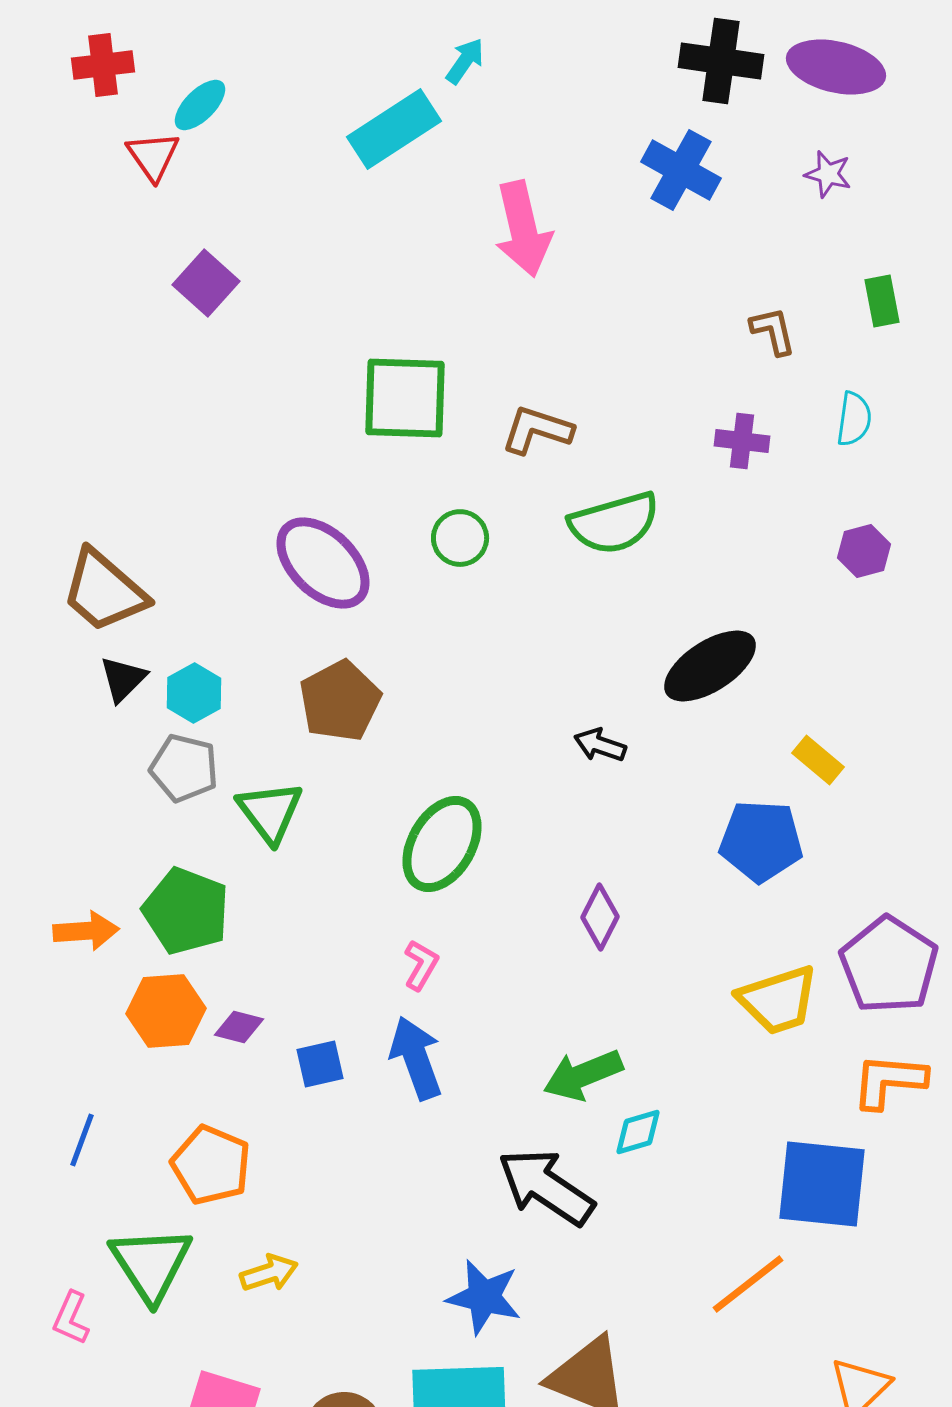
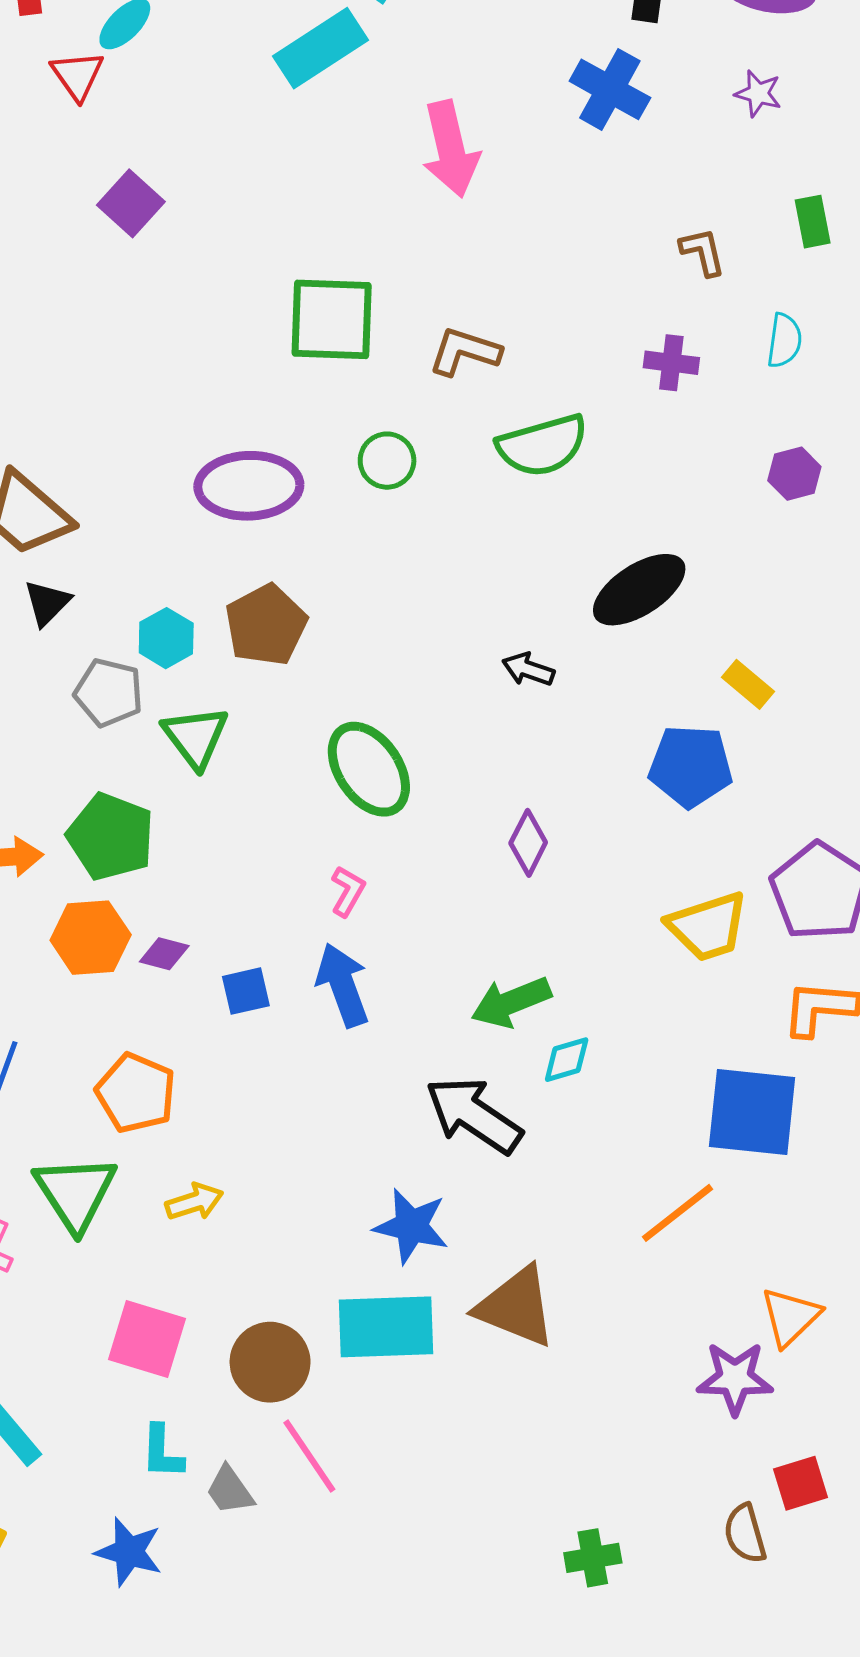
purple ellipse: (323, 563) -> (249, 486), turned -46
cyan hexagon: (194, 693) -> (166, 638), moved
green ellipse: (442, 844) -> (369, 769), turned -64

